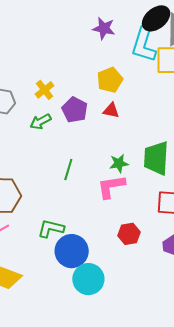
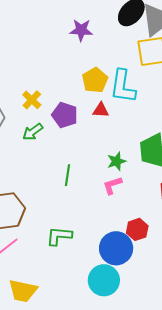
cyan L-shape: (144, 45) -> (123, 86), moved
pink L-shape: (111, 186) -> (112, 185), size x0.7
blue circle: (72, 251) -> (116, 248), moved

